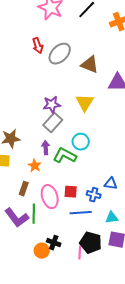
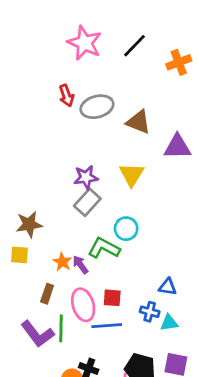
gray ellipse: (60, 54) -> (97, 107), turned 30
purple arrow: (46, 148) -> (80, 265), moved, turned -32
blue cross: (94, 195) -> (150, 312), moved
blue line: (81, 213) -> (107, 326), moved
cyan triangle: (112, 218) -> (169, 323), moved

